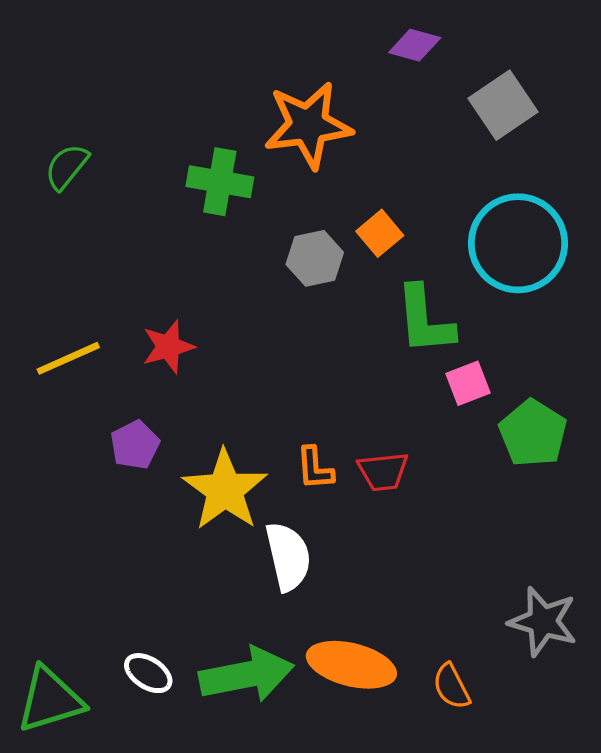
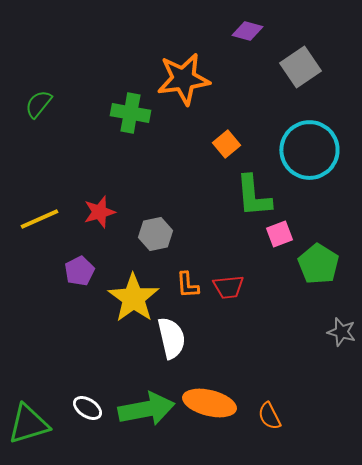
gray hexagon: (315, 258) -> (155, 234), moved
gray star: (543, 621) -> (341, 332), moved, size x0.7

